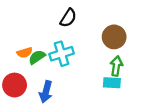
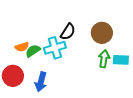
black semicircle: (68, 18) -> (68, 32), moved
cyan rectangle: (112, 83) -> (121, 60), moved

